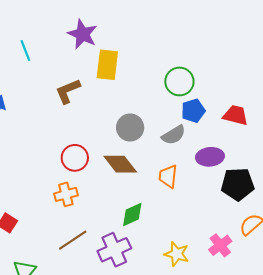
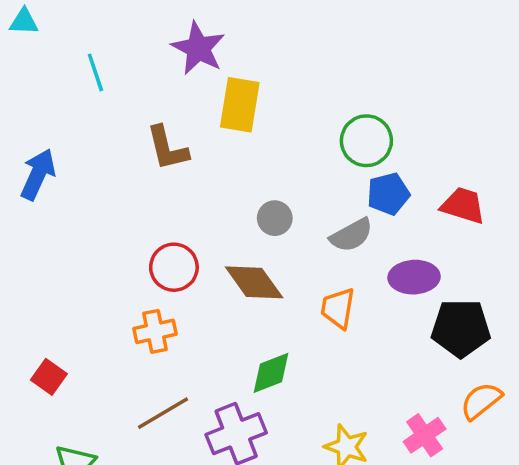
brown L-shape: (68, 91) -> (167, 148), turned -84
gray circle: (130, 128) -> (275, 218), size x0.7

